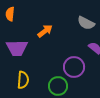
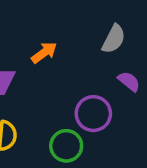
gray semicircle: (86, 23) -> (114, 39), turned -90

